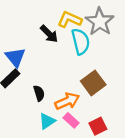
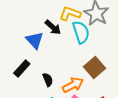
blue triangle: (15, 57) -> (35, 40), moved

